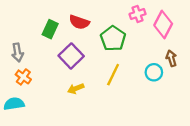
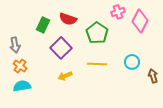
brown arrow: (171, 58) -> (153, 76), moved
yellow line: (113, 75) -> (97, 64), turned 66
cyan semicircle: (14, 104) -> (22, 86), moved

